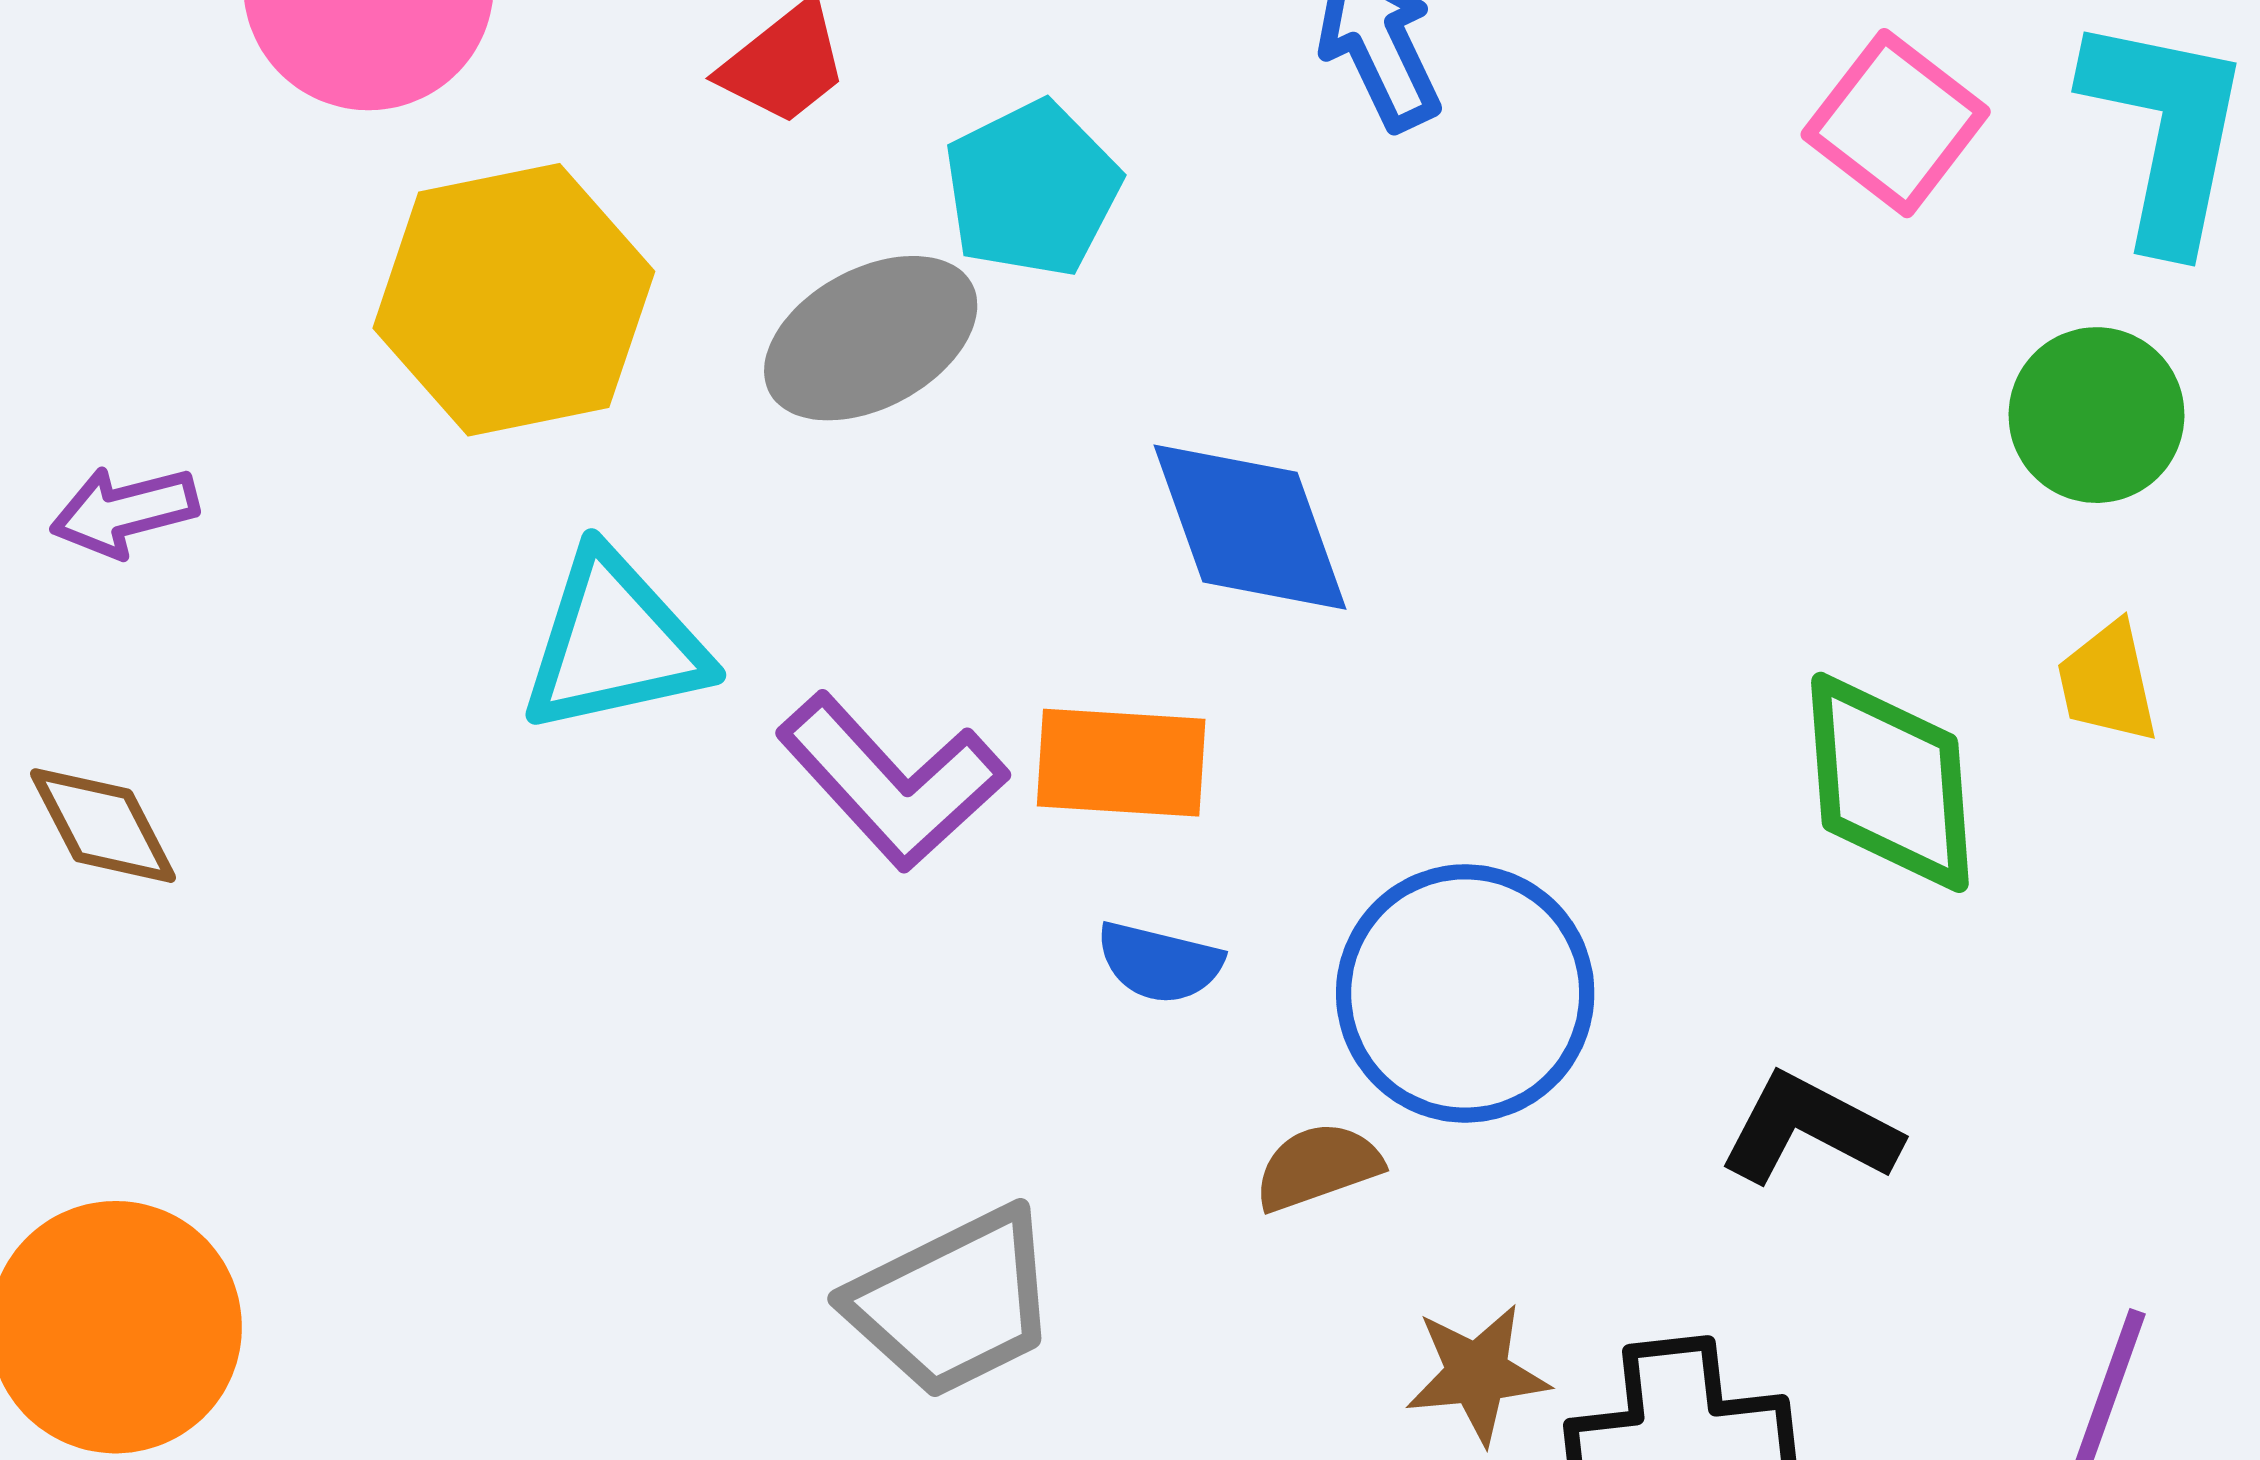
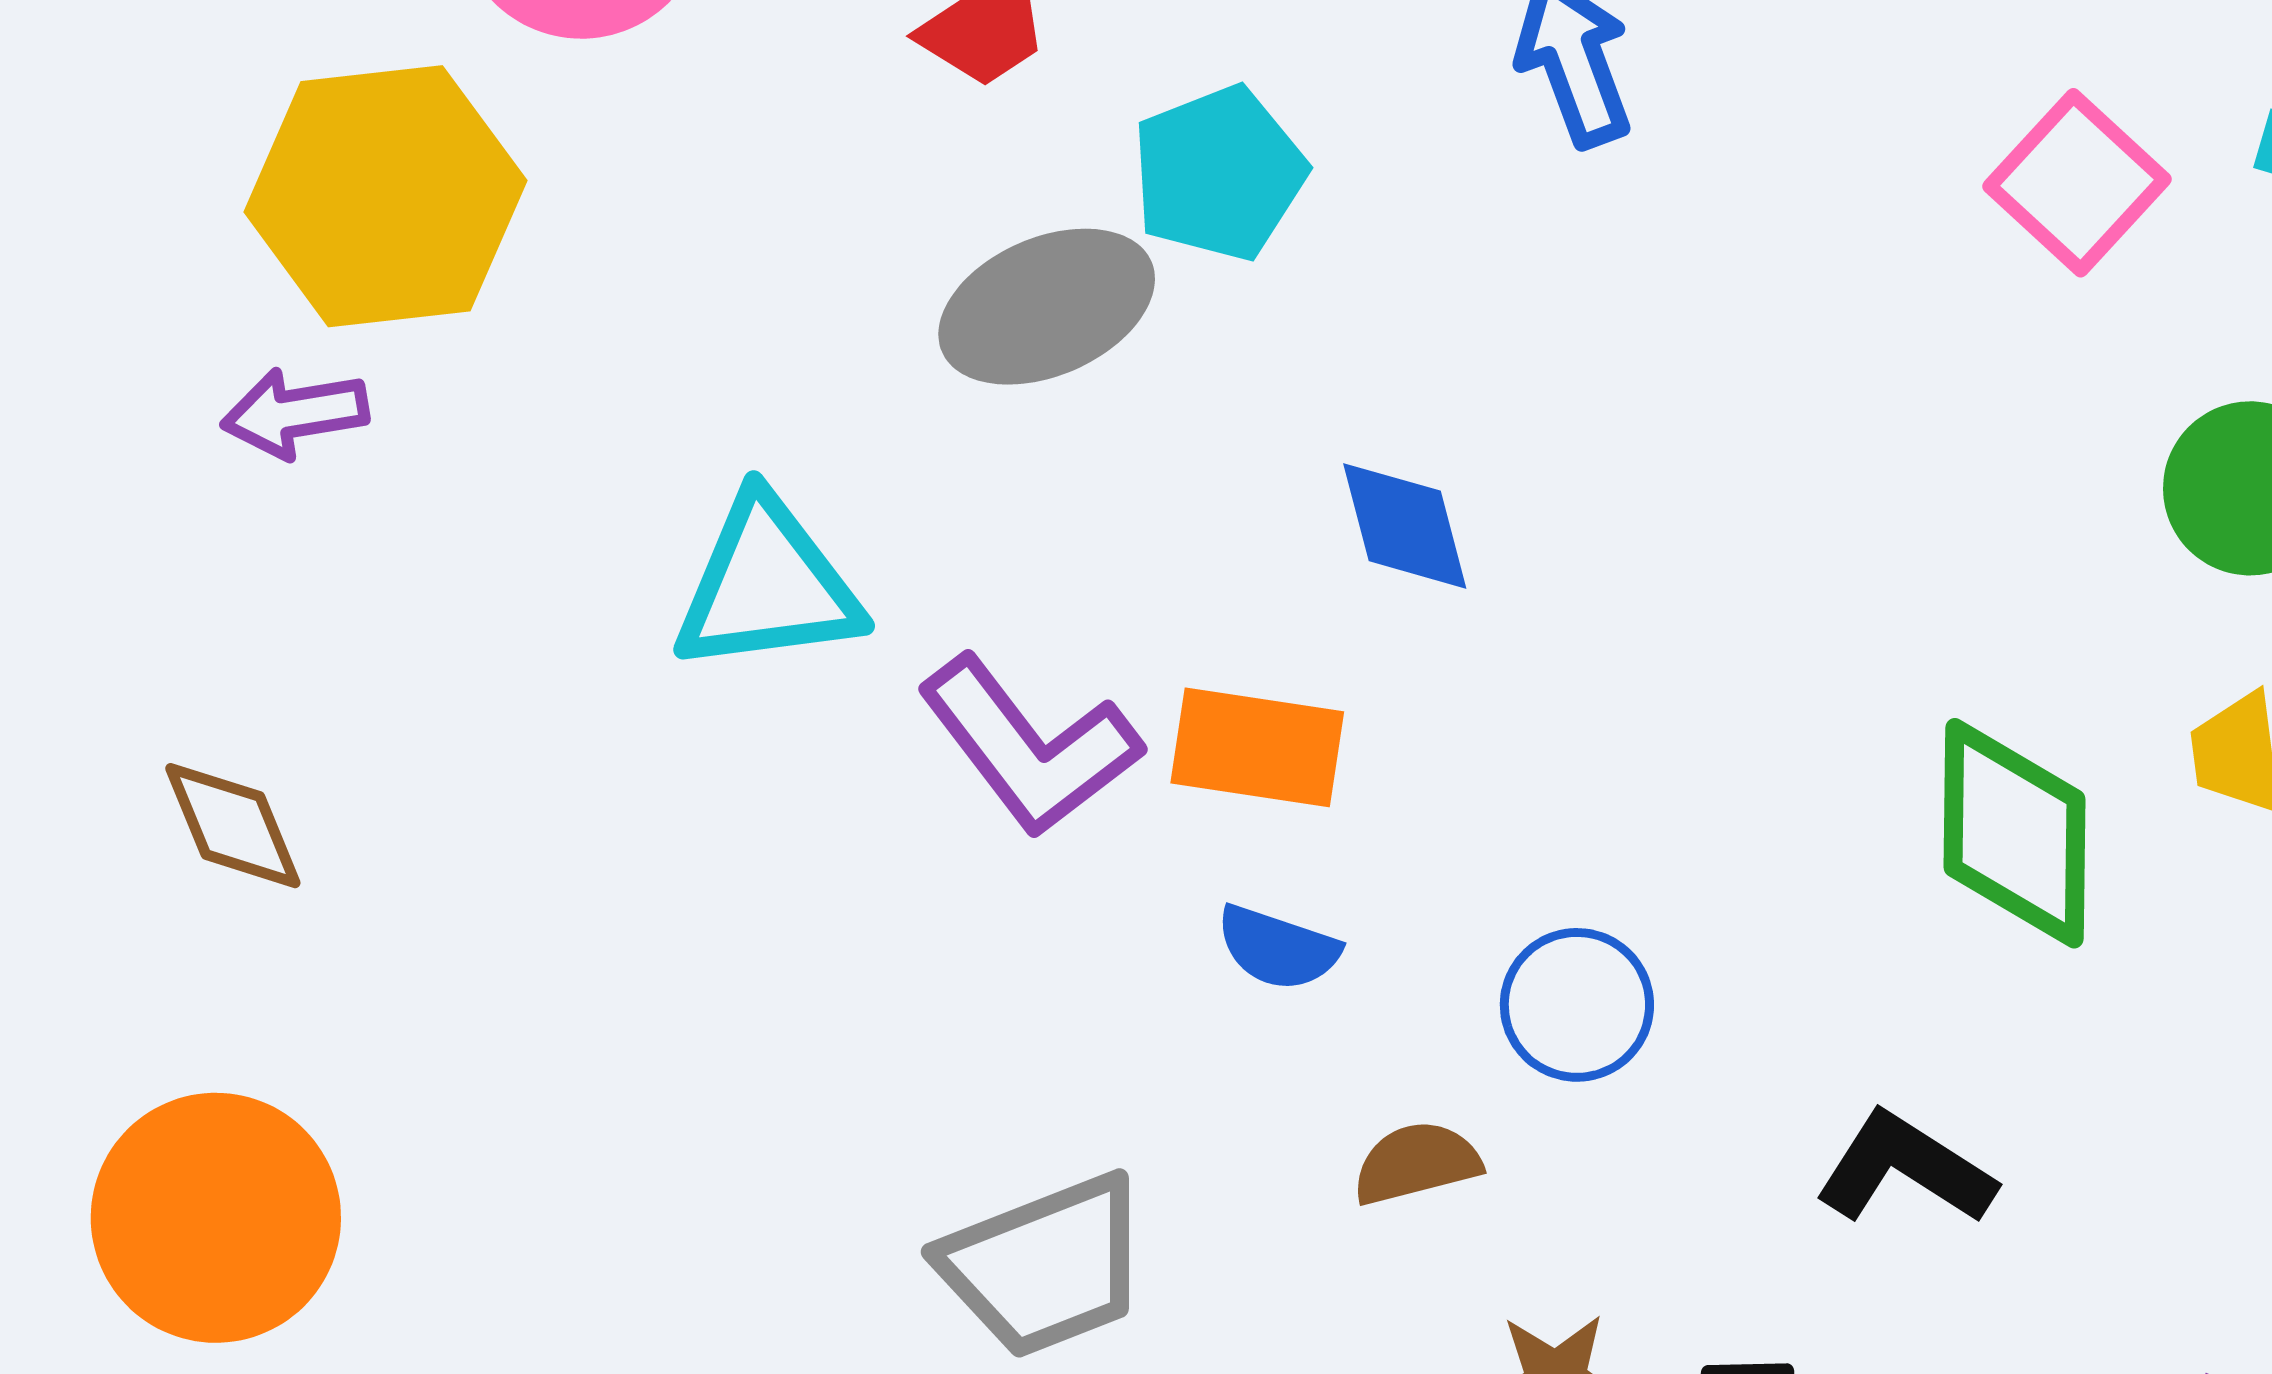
yellow hexagon: (514, 300) -> (385, 196), moved
blue diamond: (1250, 527) -> (1405, 526), size x0.7
brown diamond: (103, 826) -> (233, 826), moved
blue circle: (1465, 993) -> (1577, 1005), size x0.6

